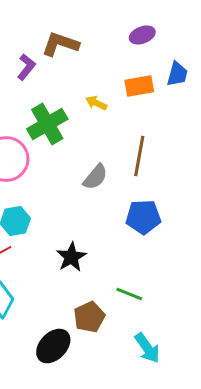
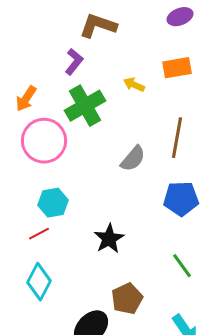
purple L-shape: (26, 67) -> (74, 62), moved
green line: (129, 294) -> (182, 266), moved, turned 32

